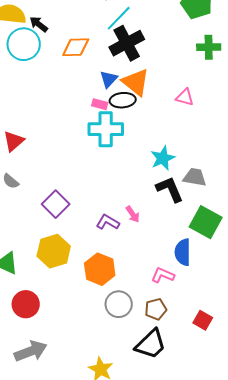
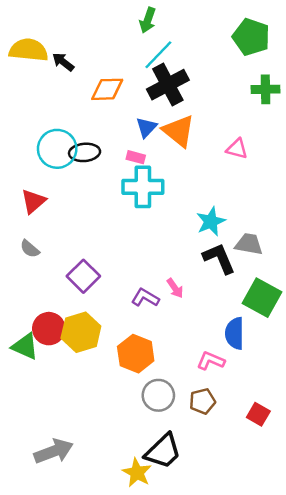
cyan circle: (24, 44) -> (57, 149), moved
black ellipse: (123, 100) -> (85, 152), moved
red circle: (26, 304) -> (49, 329), moved
black trapezoid: (151, 344) -> (163, 451), moved

